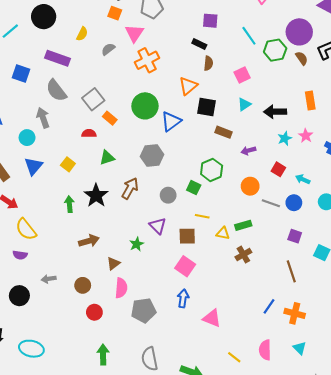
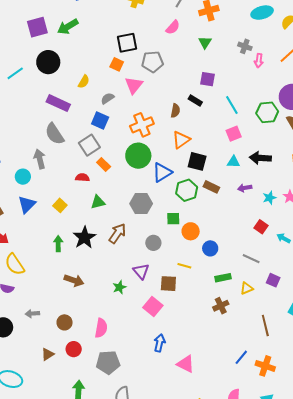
cyan line: (249, 36) -> (232, 105), moved
orange cross: (147, 60) -> (142, 125), moved
brown semicircle: (208, 63) -> (175, 111), moved
blue square: (21, 74) -> (100, 121), moved
cyan triangle: (244, 104) -> (233, 162), turned 32
black arrow: (275, 112) -> (260, 158), moved
purple arrow: (248, 151) -> (245, 188), moved
green hexagon: (212, 170) -> (187, 190), moved
orange circle: (250, 186) -> (191, 231), moved
green square: (194, 188) -> (173, 219), moved, turned -32
blue circle: (294, 203) -> (210, 248), moved
yellow triangle: (223, 233) -> (247, 288), moved, turned -40
purple square: (295, 236) -> (273, 280), moved
brown arrow: (89, 241) -> (74, 280), turned 30
brown triangle: (113, 263) -> (48, 354), moved
pink square: (185, 266) -> (153, 306), moved
gray pentagon: (144, 310) -> (108, 362), moved

